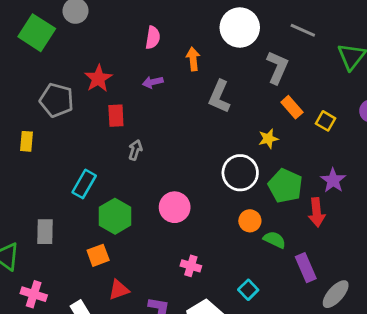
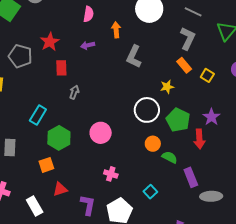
gray L-shape: (277, 67) -> (188, 38), moved
gray ellipse: (336, 294) -> (211, 196), turned 45

